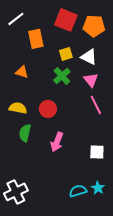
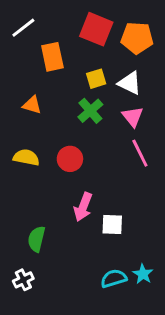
green semicircle: (25, 133) -> (36, 239), moved
white square: (97, 152) -> (112, 224), moved
white cross: (16, 192) -> (23, 280), size x0.6

